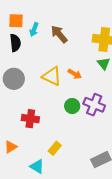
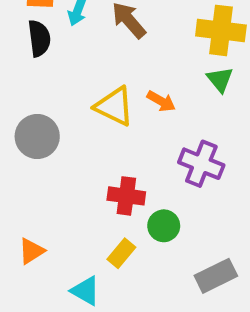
gray circle: (14, 79) -> (37, 136), moved
green circle: (72, 106) -> (164, 226), moved
red cross: (30, 119) -> (126, 196), moved

